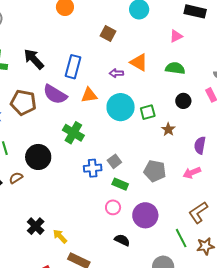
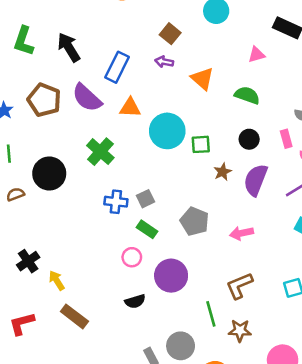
purple arrow: (116, 73) -> (164, 62), moved
purple semicircle: (200, 145) -> (256, 180), moved, size x1.4
black semicircle: (122, 240) -> (135, 301), turned 126

